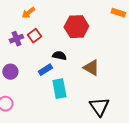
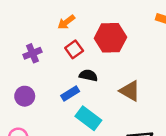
orange arrow: (28, 13) -> (66, 22), moved
red square: (34, 36) -> (74, 49), moved
cyan rectangle: (59, 89) -> (88, 118), turned -42

